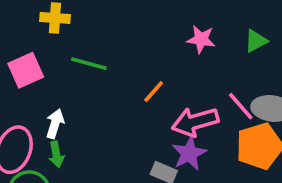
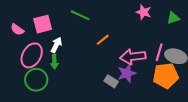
pink square: (26, 70) -> (43, 24), moved
orange line: (154, 92) -> (103, 40), moved
pink line: (241, 106) -> (159, 52), turned 48

